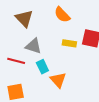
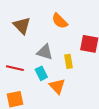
yellow rectangle: (69, 43) -> (69, 61), moved, turned 72
gray triangle: (33, 46) -> (45, 52), moved

